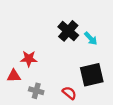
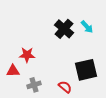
cyan arrow: (91, 38) -> (87, 27), moved
gray cross: (36, 91) -> (34, 85), turned -32

